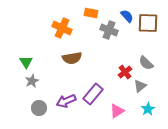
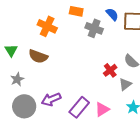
brown semicircle: (72, 58) -> (38, 56), moved, turned 30
green triangle: (26, 62) -> (11, 50), moved
purple rectangle: (93, 94) -> (79, 107), moved
gray circle: (39, 108) -> (24, 106), size x1.5

